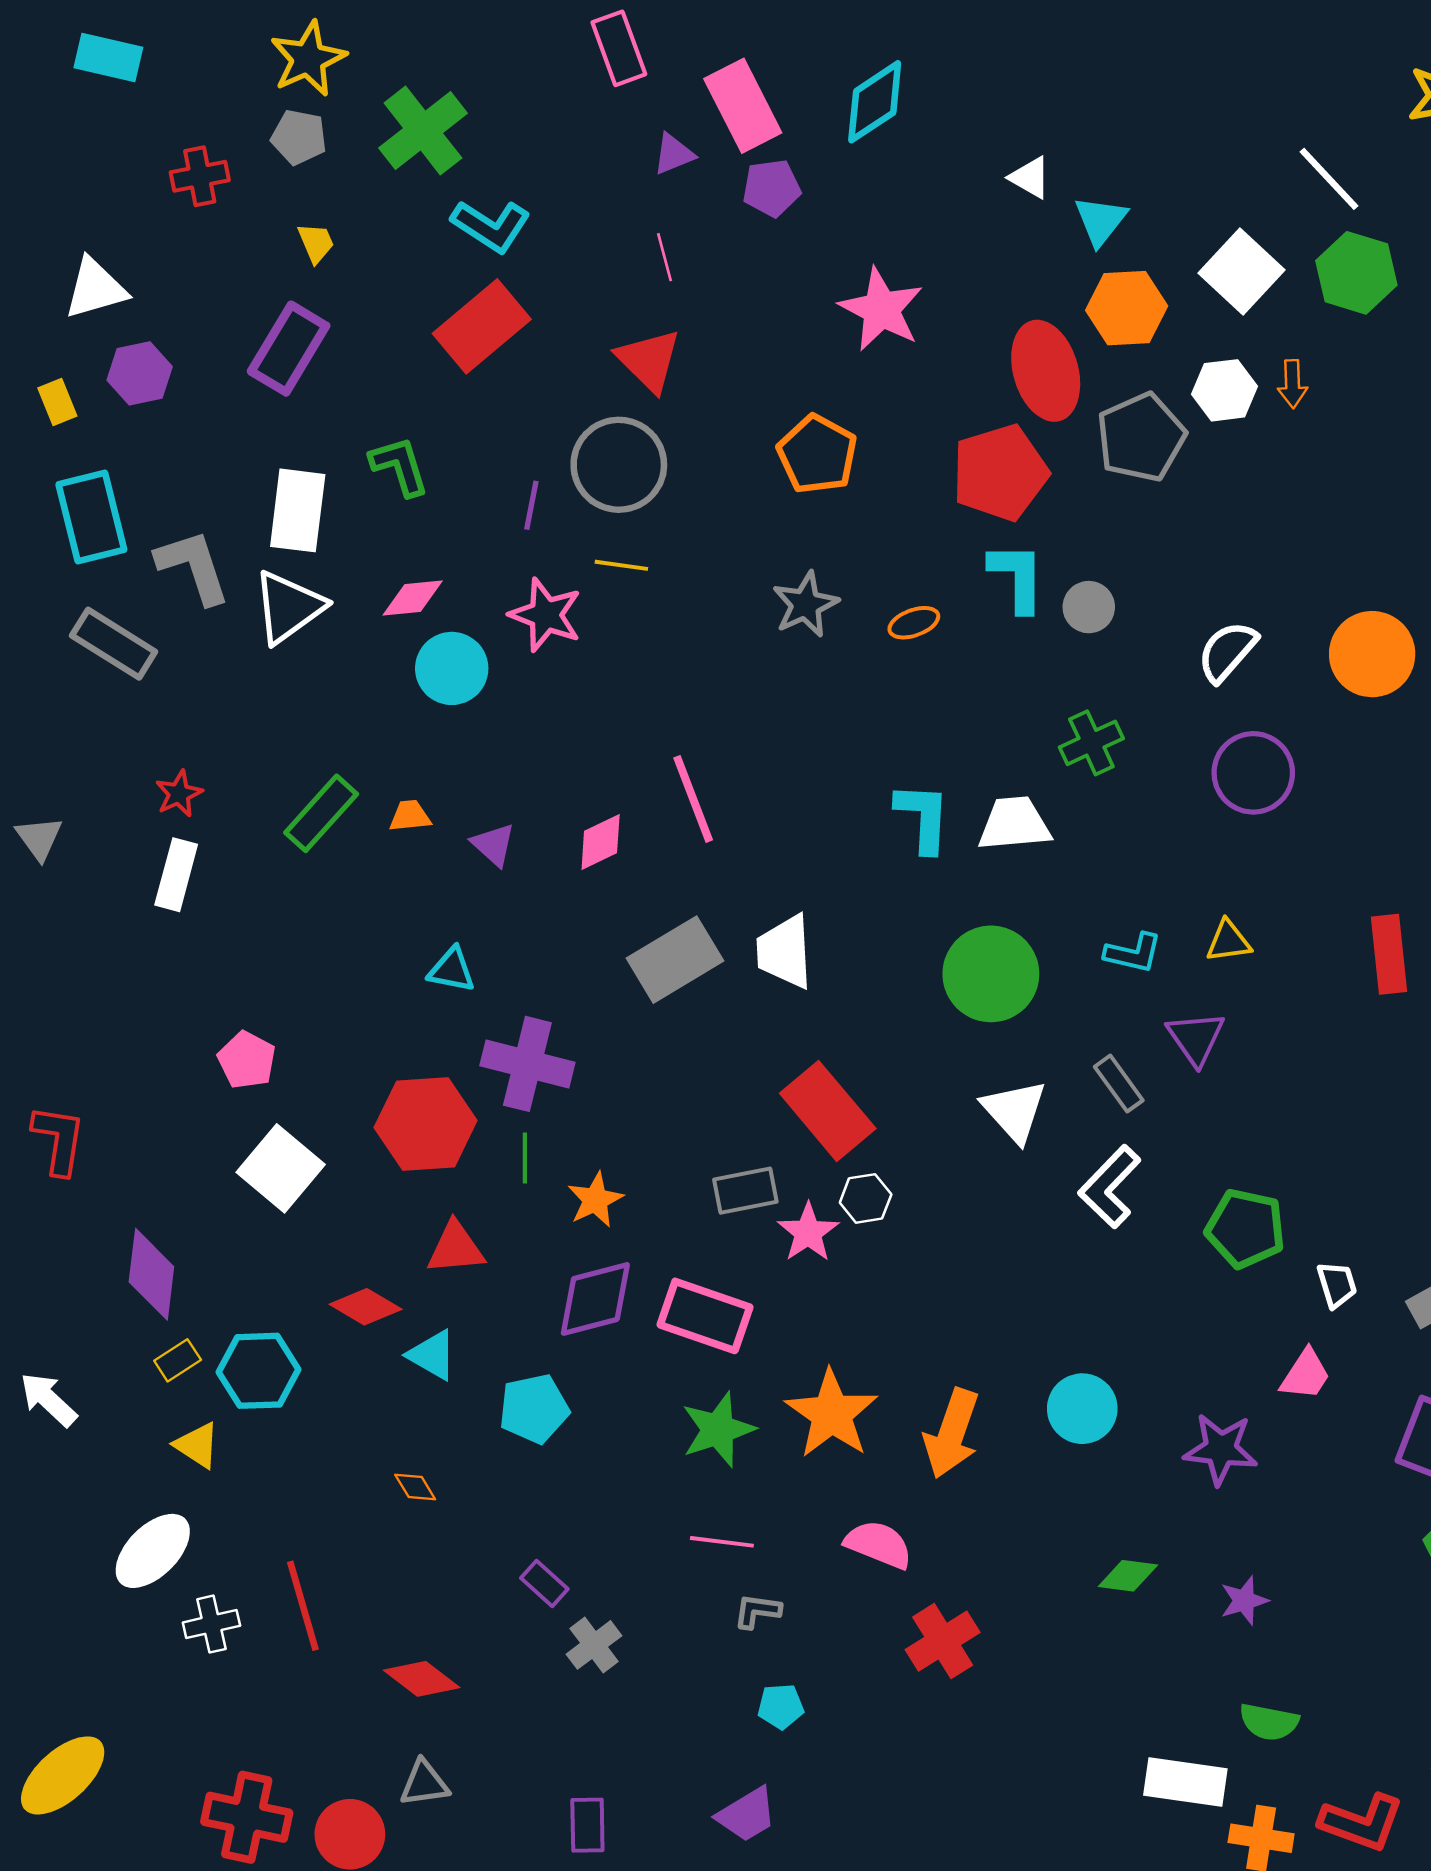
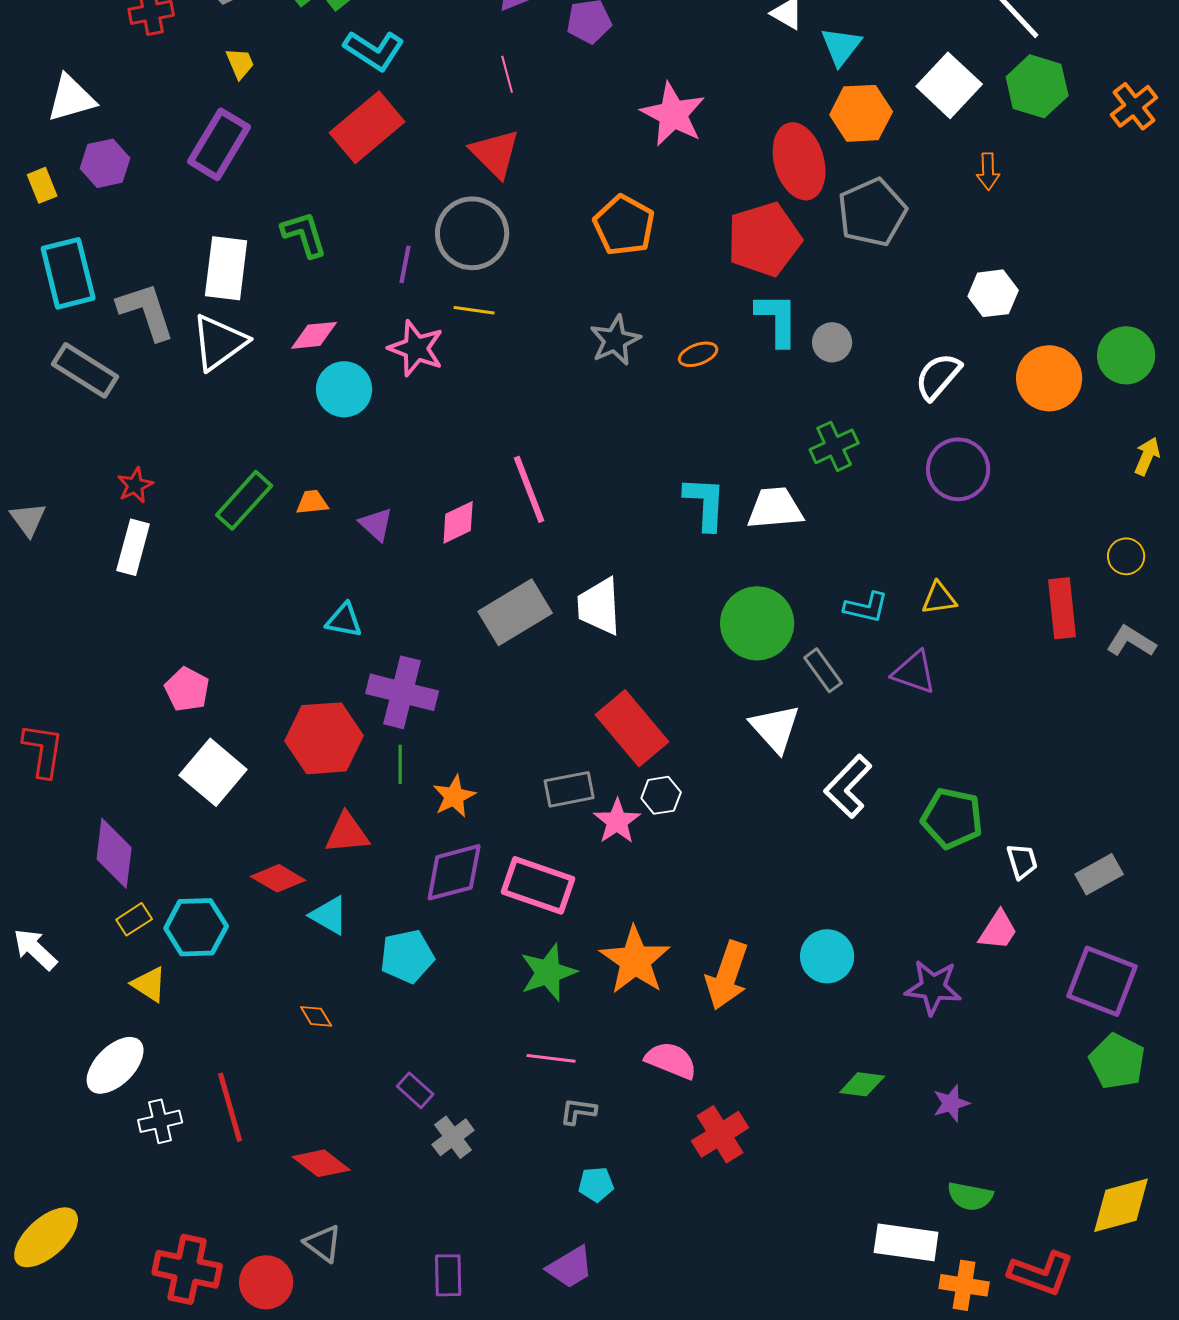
white hexagon: (1225, 390) -> (993, 293), moved
purple triangle: (1196, 1038) -> (914, 672), turned -36
gray rectangle: (1119, 1084) -> (823, 670), moved
gray triangle: (424, 1783) -> (323, 1243), turned 45

